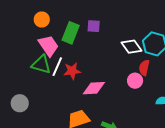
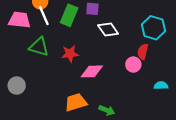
pink trapezoid: (48, 46) -> (19, 20), moved, turned -50
white diamond: (131, 47) -> (108, 30), moved
white line: (57, 67) -> (44, 16), moved, turned -48

